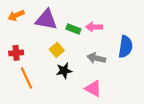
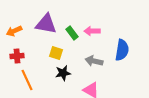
orange arrow: (16, 15) -> (14, 31), moved
green rectangle: (73, 29) -> (72, 33), turned 32
yellow square: (57, 50) -> (56, 53), turned -32

